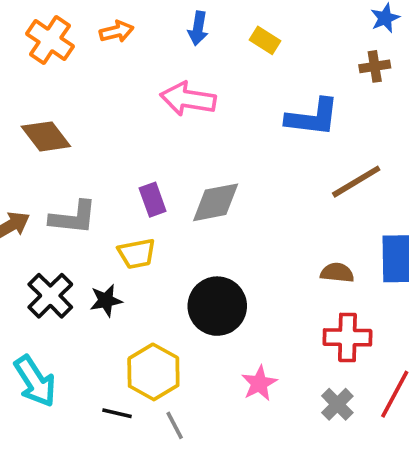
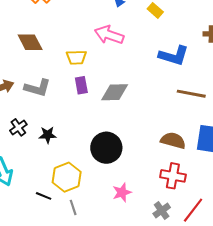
brown line: (356, 182) -> (191, 94), turned 32
yellow trapezoid: (137, 254) -> (76, 57), moved
brown semicircle: (337, 273) -> (173, 140), size x1.4
black cross: (50, 296) -> (18, 127), size x0.7

